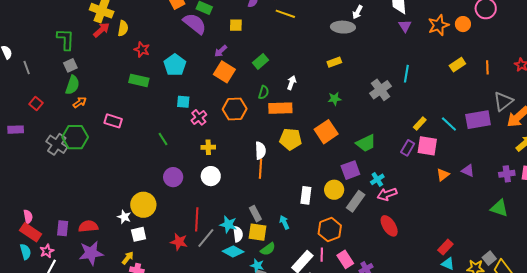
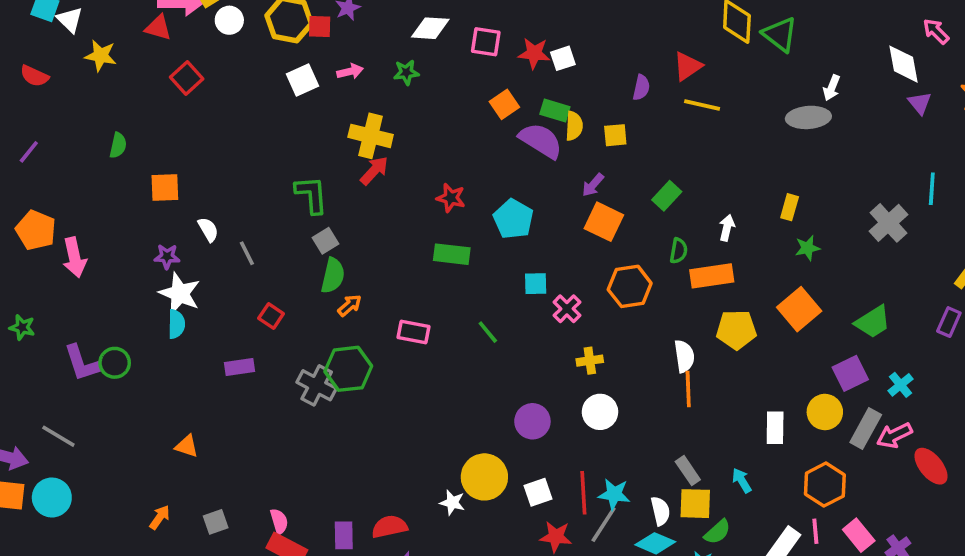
yellow semicircle: (123, 28) -> (574, 126), moved
yellow rectangle: (334, 62) -> (790, 207), moved, turned -48
green line: (163, 139) -> (488, 332), moved
pink arrow: (387, 194) -> (894, 435), moved
cyan star: (228, 224) -> (614, 494), moved
white square: (139, 234) -> (538, 492), moved

